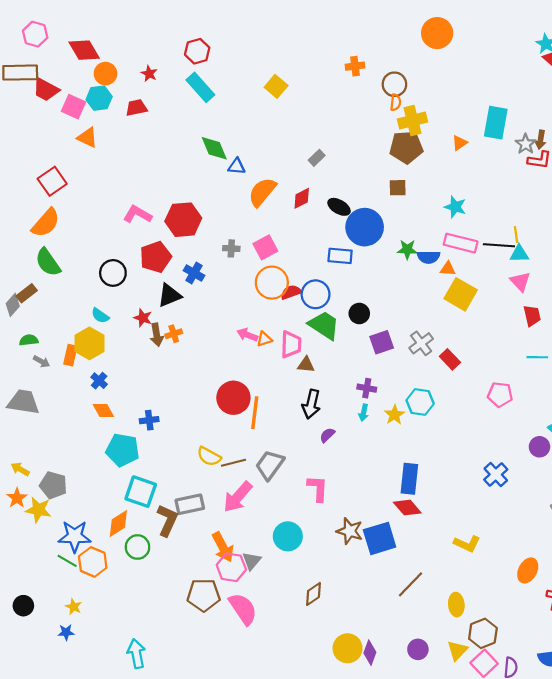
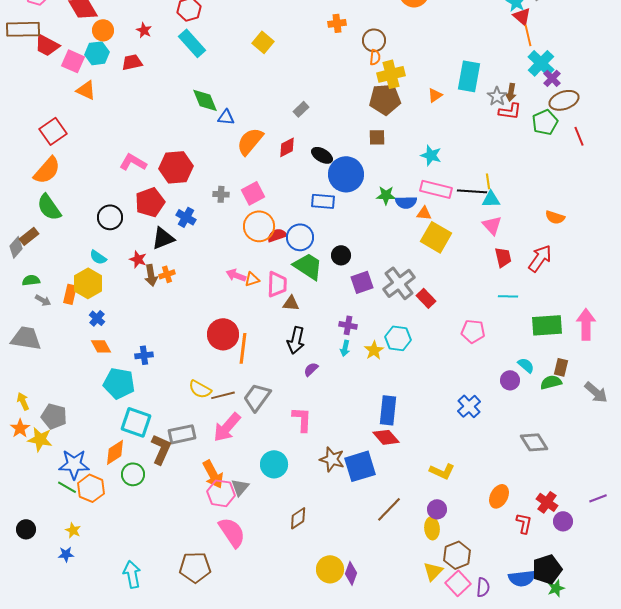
gray cross: (421, 343) -> (399, 283), size x1.4
yellow arrow: (20, 469) -> (23, 401), turned 36
brown pentagon: (204, 595) -> (195, 567), moved
purple circle: (418, 649) -> (437, 509), moved

